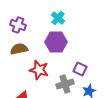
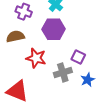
purple cross: (18, 25) -> (24, 12), moved

